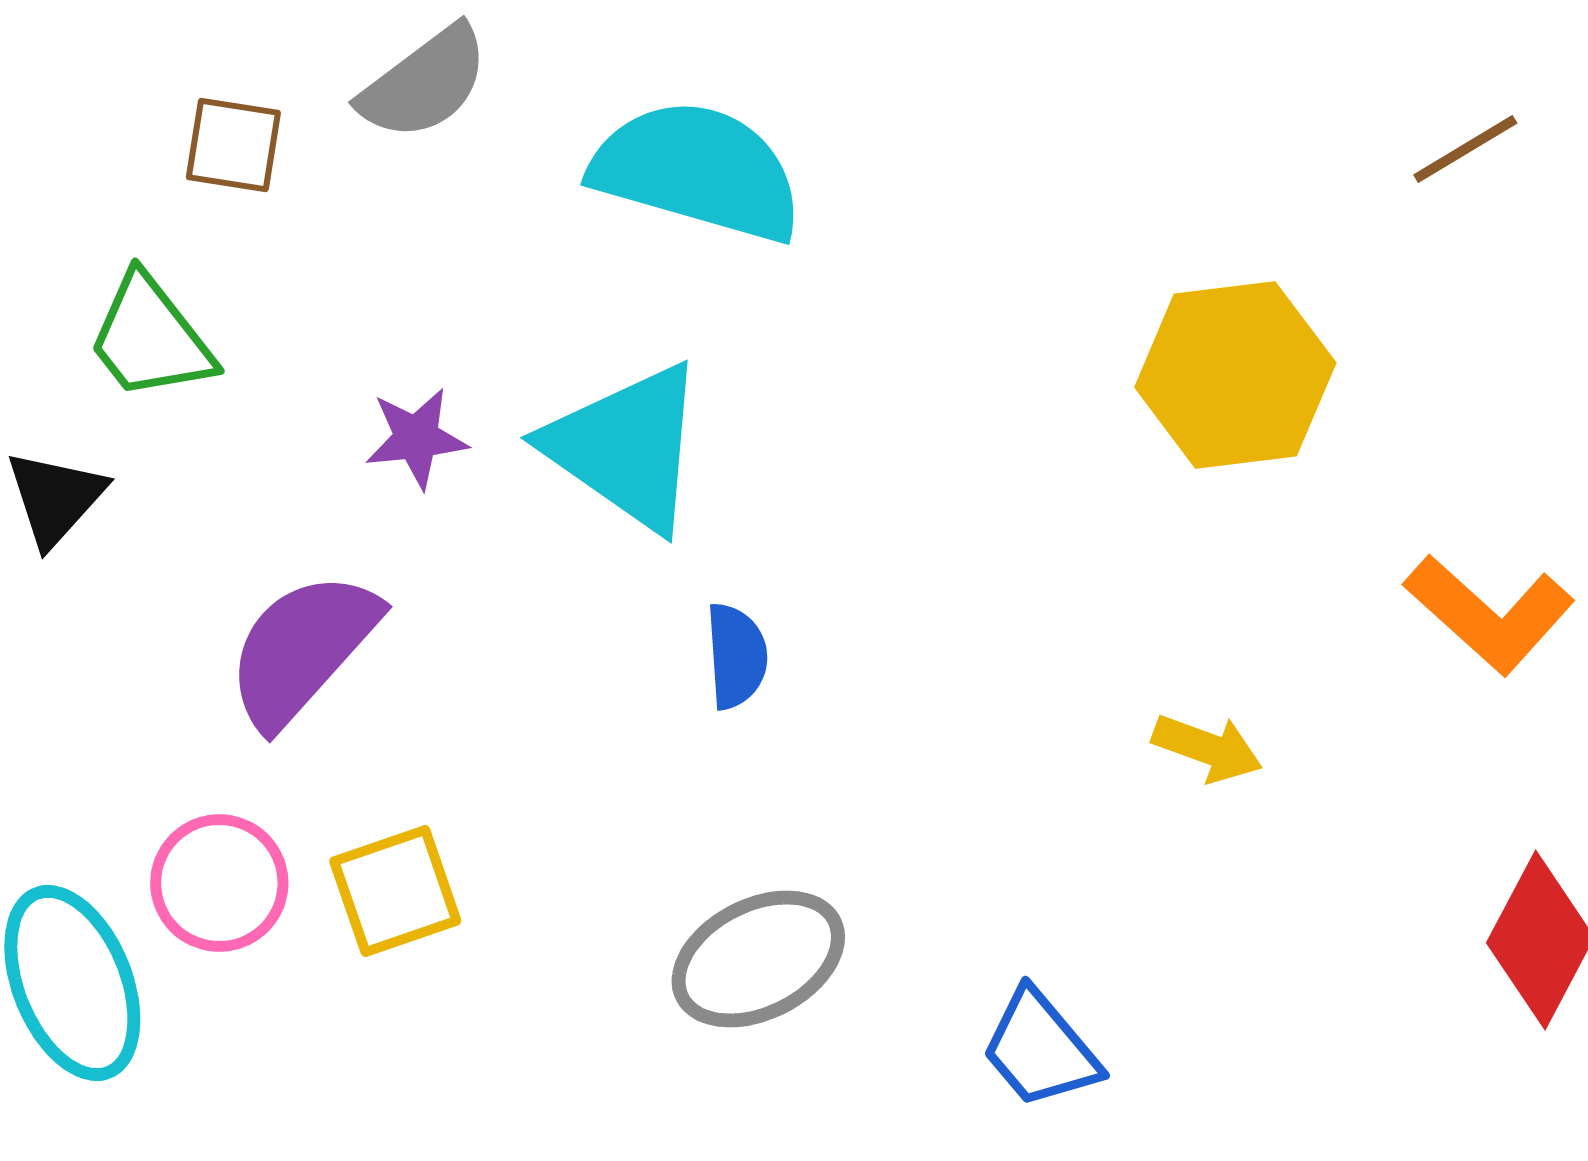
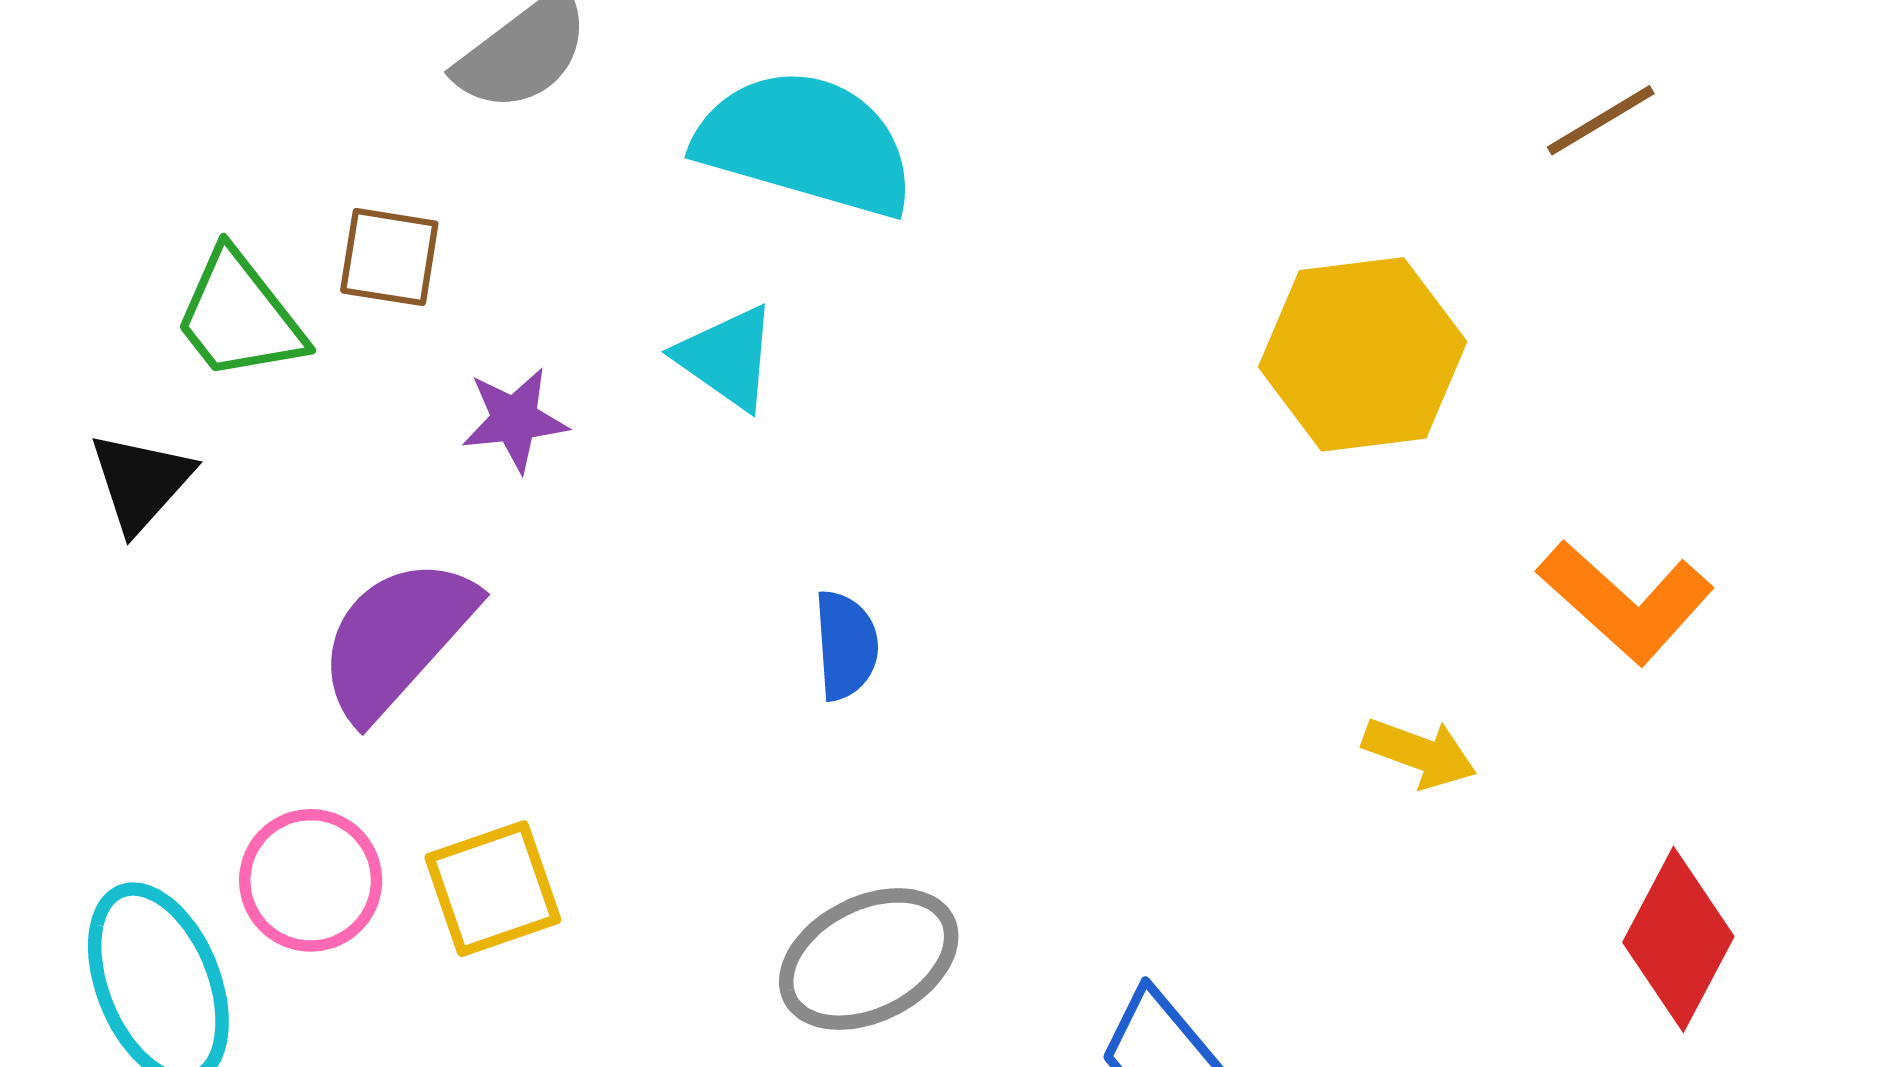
brown square: (233, 145) -> (389, 257), moved
cyan triangle: (626, 447) -> (727, 357), moved, size x0.6
yellow arrow: (1207, 748) -> (1420, 753), moved

